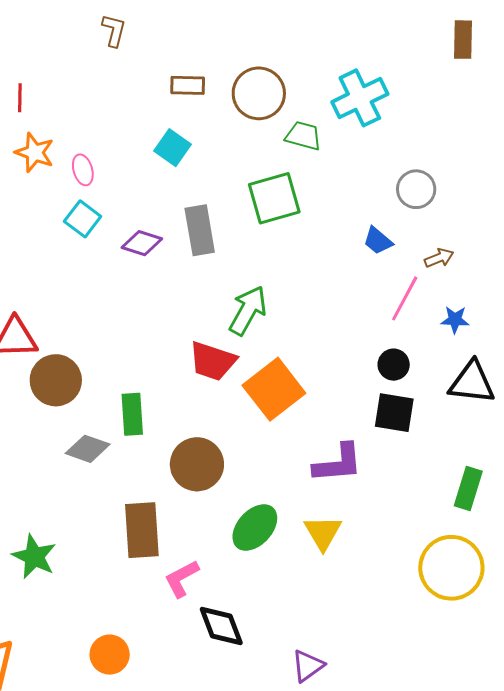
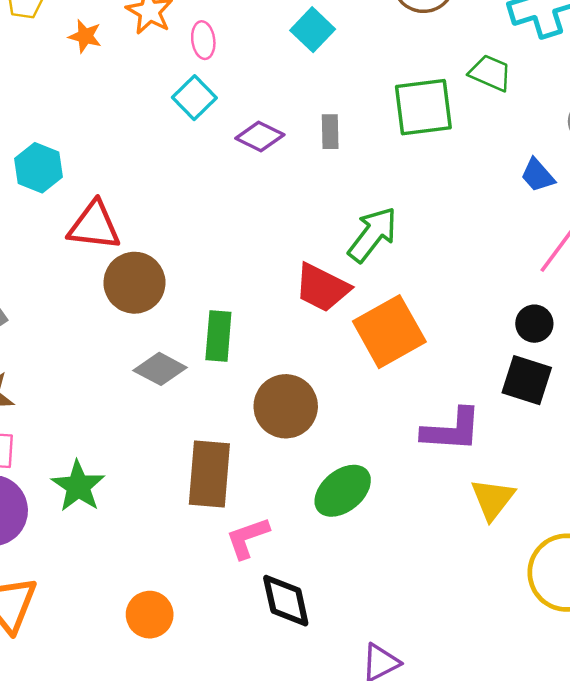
green trapezoid: (303, 136) -> (490, 73), moved
gray rectangle: (200, 230) -> (330, 132), size x0.6
yellow triangle: (323, 533) -> (493, 499), moved

